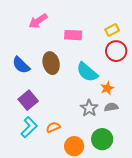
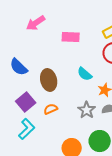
brown ellipse: (51, 63) -> (49, 80), moved
cyan semicircle: (87, 72) -> (85, 74), size x0.7
orange semicircle: (53, 127) -> (51, 109), moved

